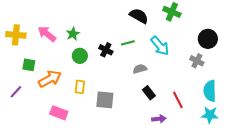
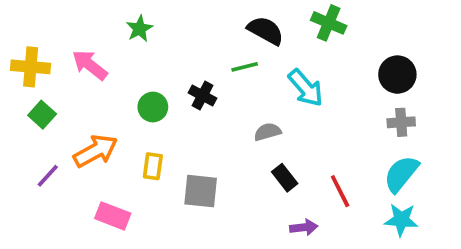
green star: (73, 34) -> (139, 29), moved
green line: (128, 43) -> (245, 67), moved
gray cross: (197, 61) -> (401, 122), moved, turned -32
green square: (29, 65) -> (42, 115), moved, turned 32
cyan semicircle: (210, 91) -> (401, 174), turned 40
purple line: (16, 92) -> (48, 176), moved

